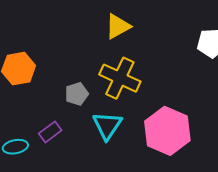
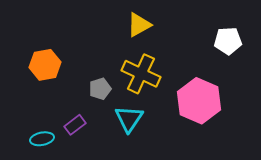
pink hexagon: (167, 131) -> (199, 101), moved

